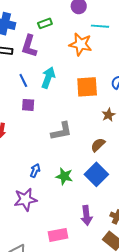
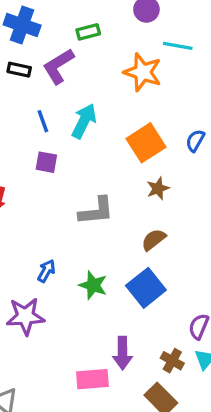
purple L-shape: (29, 46) -> (58, 66), turned 35
orange square: (87, 87) -> (146, 143), turned -35
brown star: (109, 115) -> (158, 188), moved
pink rectangle: (58, 235) -> (92, 379), moved

